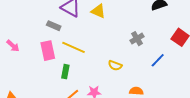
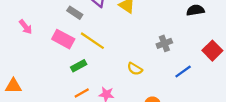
pink rectangle: (48, 51) -> (63, 39), turned -60
green rectangle: (65, 72) -> (79, 66), turned 40

